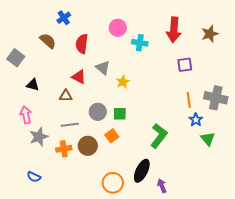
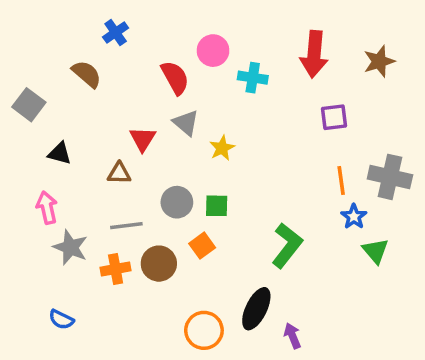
red semicircle: (82, 44) -> (175, 78), moved, turned 144
red triangle: (79, 77) -> (143, 139), turned 35
gray star: (39, 137) -> (70, 247), turned -30

